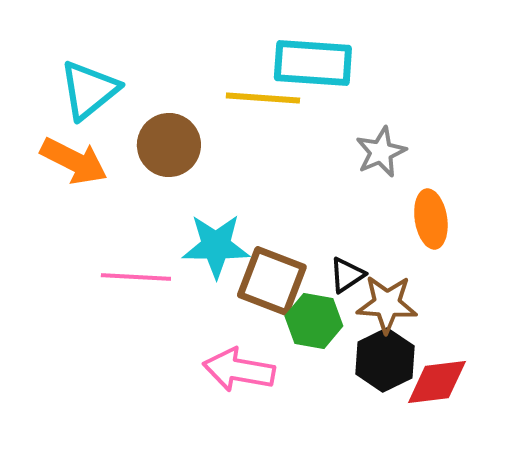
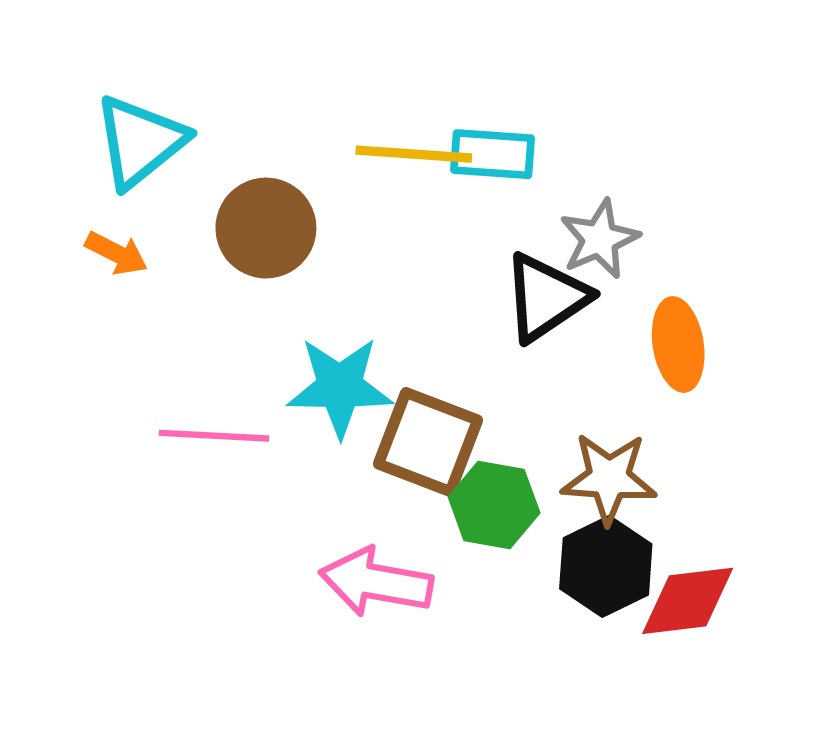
cyan rectangle: (313, 63) -> (493, 154), moved, size x0.7
orange arrow: (74, 161) -> (116, 253), size x0.6
black triangle: (347, 275) -> (546, 297), moved, size x1.6

